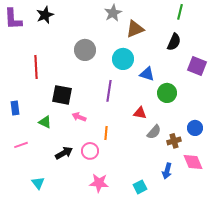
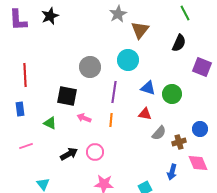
green line: (180, 12) -> (185, 13), turned -42
brown triangle: (135, 29) -> (140, 30), turned -30
gray circle: (85, 50) -> (90, 67), moved
red line: (36, 67) -> (25, 75), moved
blue triangle: (147, 74) -> (148, 88), moved
orange line: (106, 133) -> (111, 120), moved

